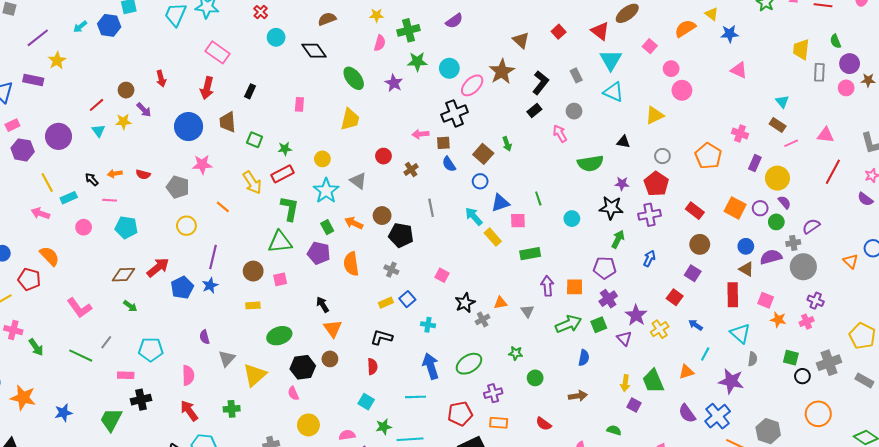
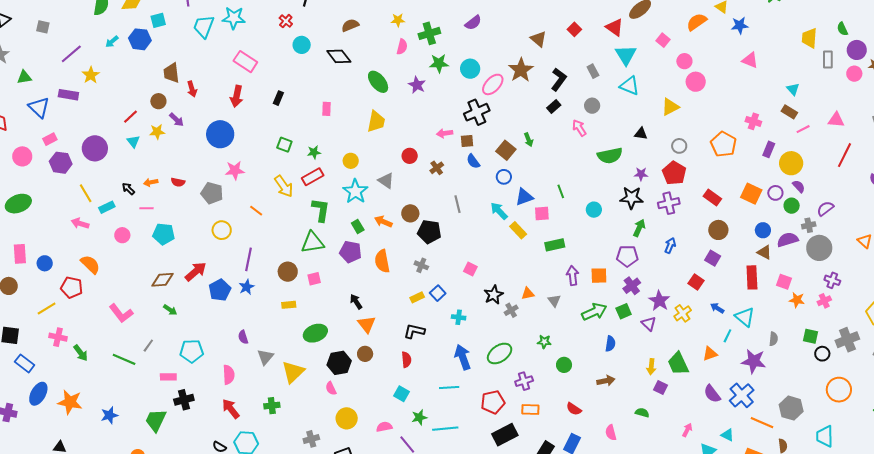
brown trapezoid: (228, 122) -> (171, 73), moved
cyan triangle: (740, 333) -> (745, 317), moved

